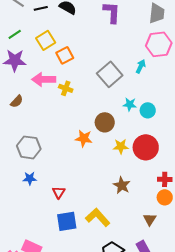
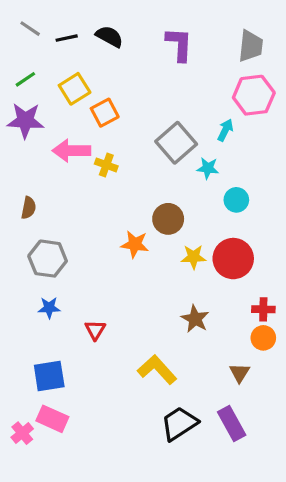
brown semicircle: (17, 101) -> (29, 208), moved, turned -32
cyan star: (130, 104) -> (208, 168), moved
blue square: (67, 221) -> (49, 376), moved

